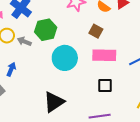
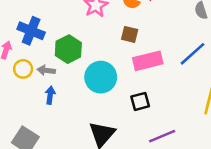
blue arrow: (11, 69) -> (50, 95), moved
black square: (105, 85) -> (140, 101), moved

